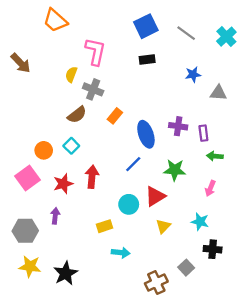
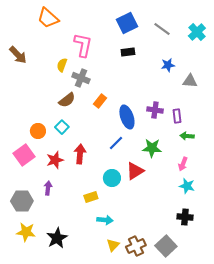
cyan star: (200, 222) -> (187, 186), moved
yellow triangle: (163, 226) -> (113, 245), moved
gray square: (186, 268) -> (166, 246), moved, size x1.5

